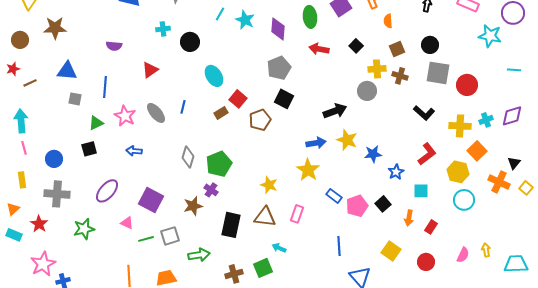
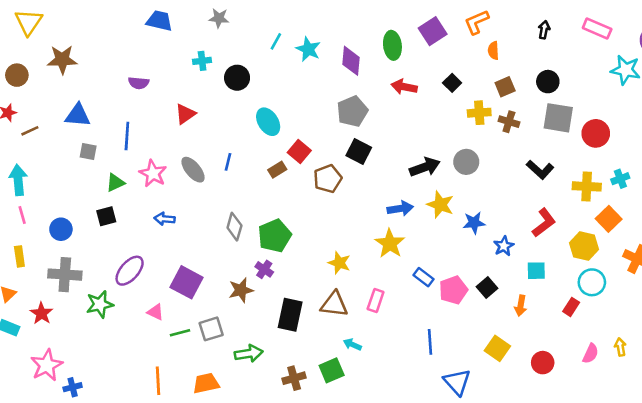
gray circle: (367, 91) -> (466, 162), moved
red rectangle: (431, 227) -> (571, 307), moved
green star: (84, 229) -> (100, 304), moved

